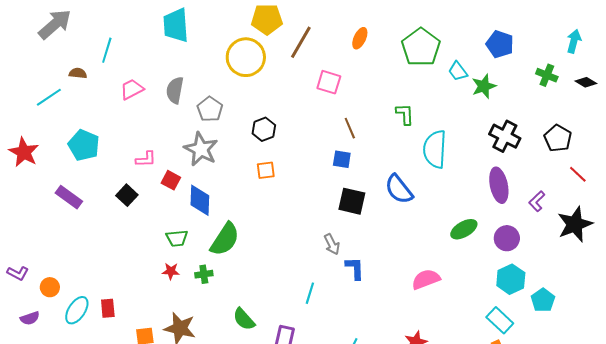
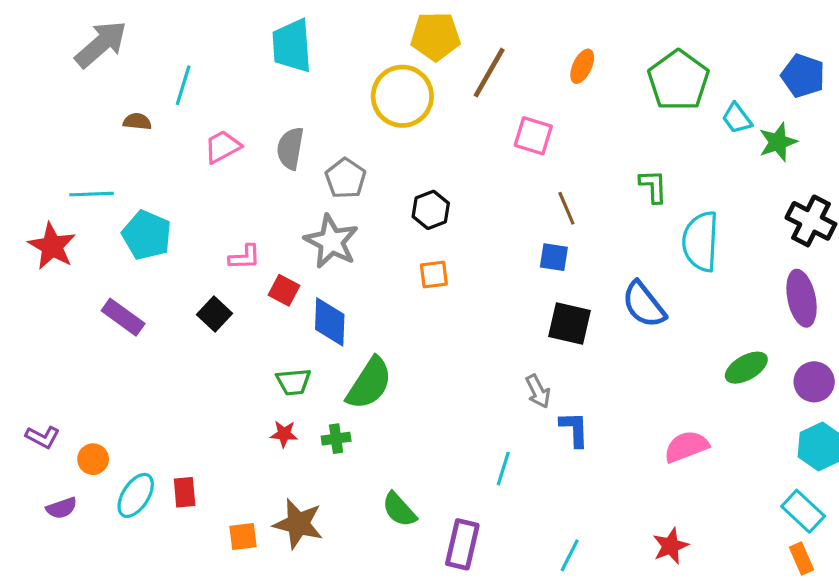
cyan line: (49, 97) -> (92, 194), moved, turned 32

